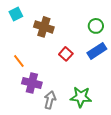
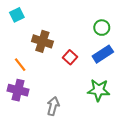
brown cross: (44, 27) -> (42, 41), moved
purple cross: (32, 83) -> (18, 90), moved
green star: (81, 97) -> (99, 90), moved

